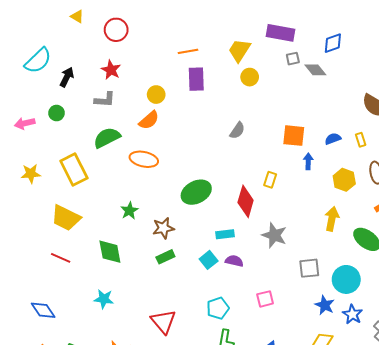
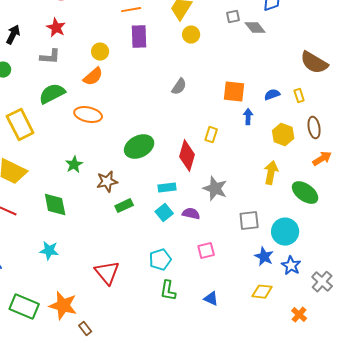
green rectangle: (165, 257) -> (124, 206), moved
cyan square: (209, 260) -> (164, 213), moved
purple semicircle: (234, 261) -> (191, 214), moved

